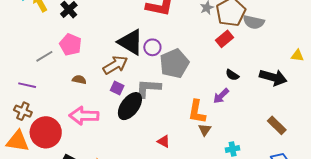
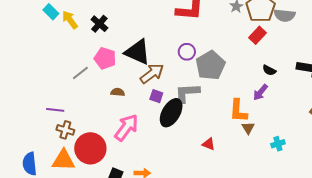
black triangle: (131, 42) -> (138, 52), moved
purple line: (27, 85) -> (55, 110), moved
pink arrow: (84, 116) -> (126, 127), turned 132

